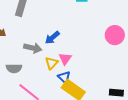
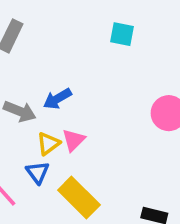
blue triangle: (64, 77) -> (38, 172), moved

